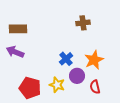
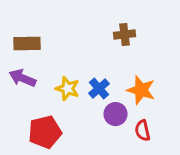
orange star: (94, 60) -> (141, 90), turned -30
yellow star: (57, 85) -> (67, 89), moved
red pentagon: (30, 88) -> (45, 132), turned -30

